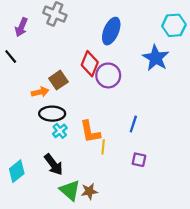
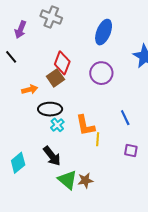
red diamond: (90, 64) -> (62, 63), moved
orange arrow: (40, 92) -> (30, 89), moved
blue line: (133, 124) -> (125, 118), turned -42

